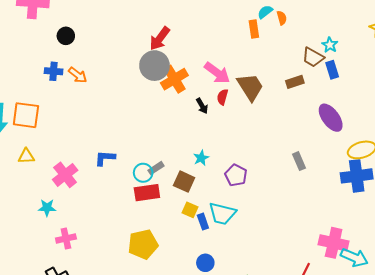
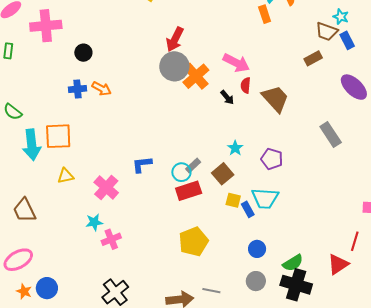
brown trapezoid: (250, 87) -> (275, 99), moved
gray rectangle: (299, 161) -> (331, 134), size x1.4
brown square: (184, 182) -> (223, 174), turned 35
pink cross: (66, 239) -> (111, 239), moved

